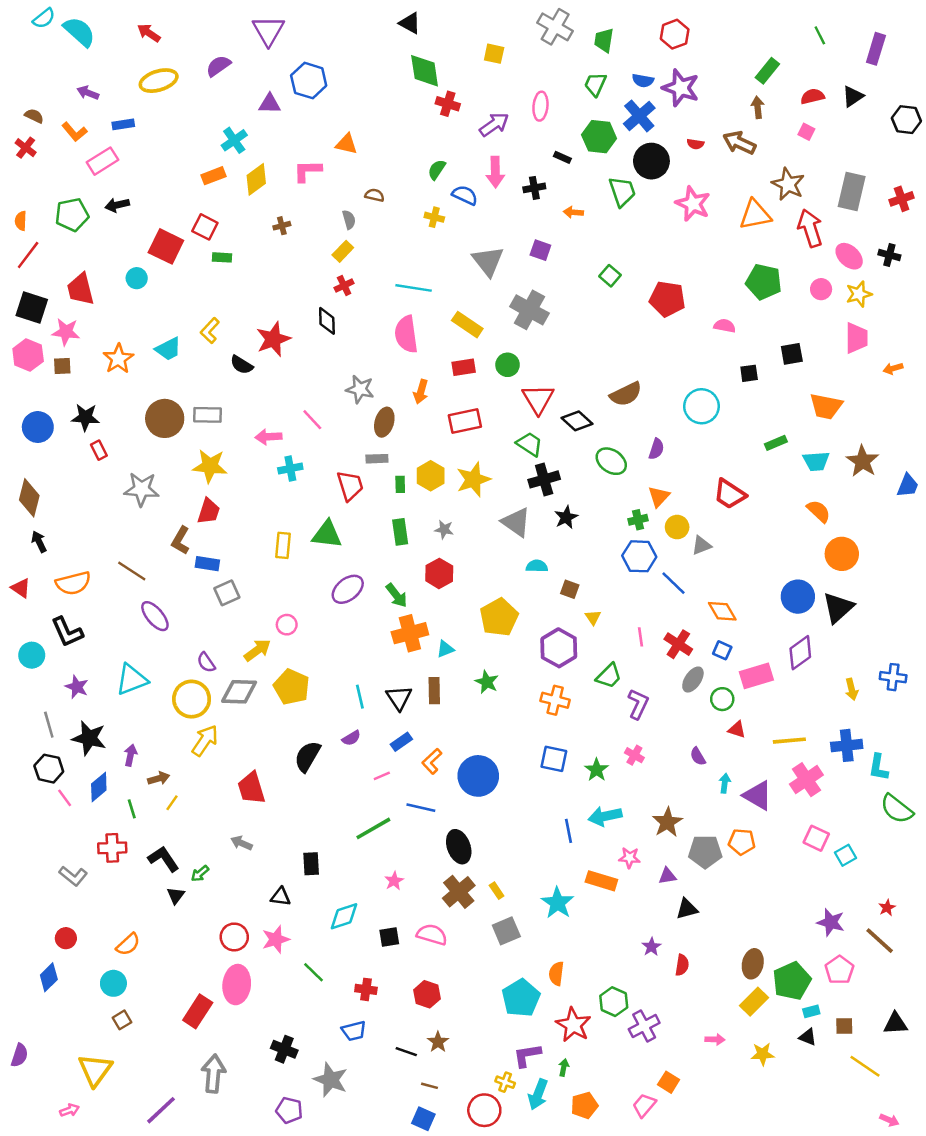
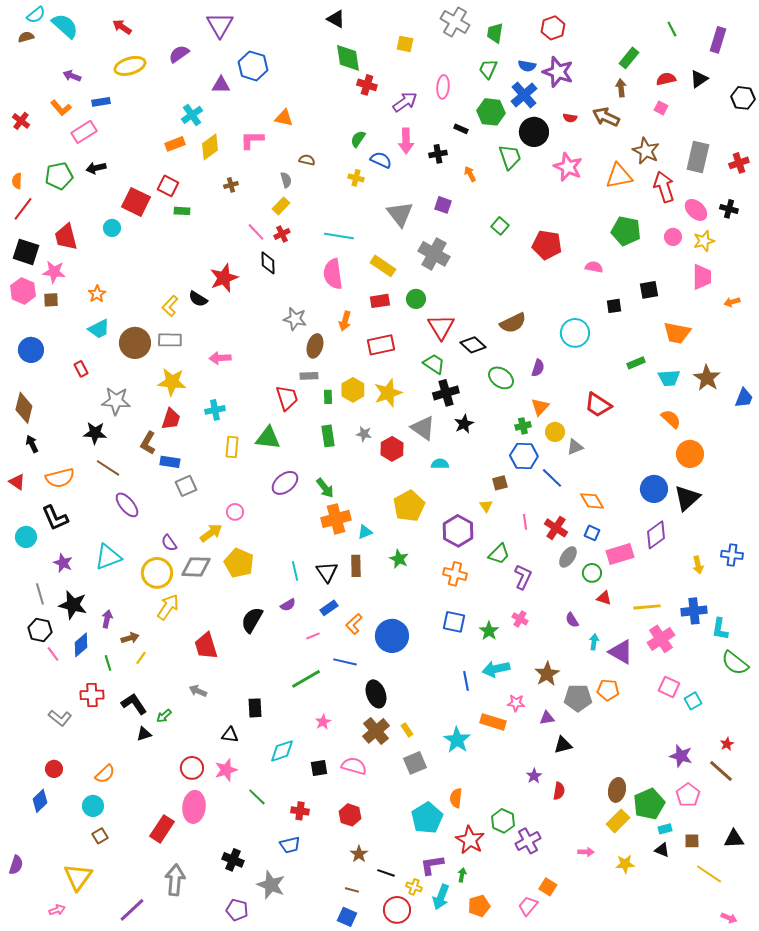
brown semicircle: (34, 116) -> (26, 37), moved, turned -42
orange arrow: (573, 212) -> (470, 174), turned 56
yellow L-shape: (210, 331) -> (170, 306), moved
cyan trapezoid: (168, 349) -> (99, 329), moved
orange star: (118, 359) -> (97, 294), size x0.7
black star: (85, 417) -> (95, 433), moved
pink line: (312, 420) -> (256, 232), moved
cyan cross: (290, 468) -> (215, 410), moved
red hexagon: (439, 573) -> (392, 449), moved
brown square: (570, 589) -> (500, 483), moved, turned -35
black triangle: (176, 895) -> (144, 734), turned 35
black line: (406, 1052) -> (386, 873), moved

